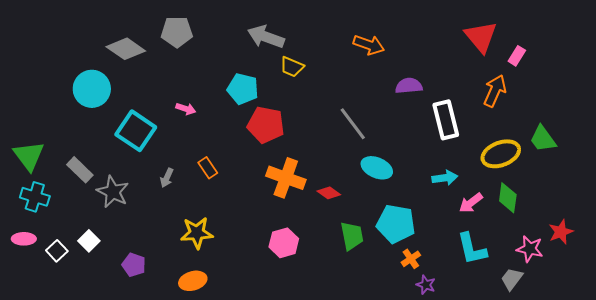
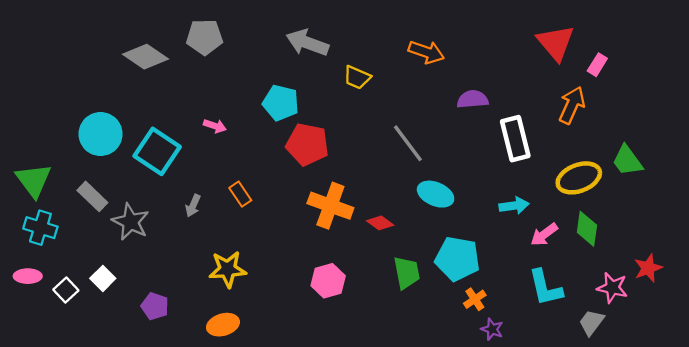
yellow trapezoid: (292, 67) -> (357, 77), moved
cyan circle: (92, 89) -> (101, 134), moved

